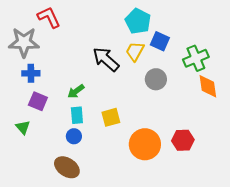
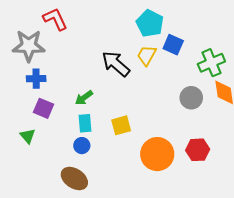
gray circle: (156, 79) -> (191, 98), moved

